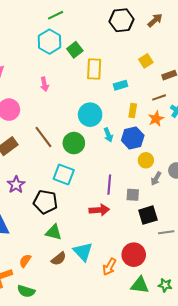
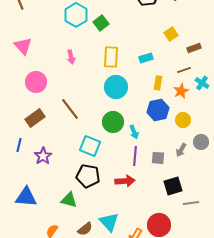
yellow rectangle: (94, 69) -> (111, 57), moved
cyan arrow: (108, 135) -> (134, 132), moved
green circle: (74, 143) -> (113, 122), moved
yellow circle: (146, 160) -> (183, 120), moved
gray square: (133, 195) -> (158, 158), moved
black pentagon: (45, 202) -> (88, 176), moved
green triangle: (54, 232) -> (69, 200), moved

